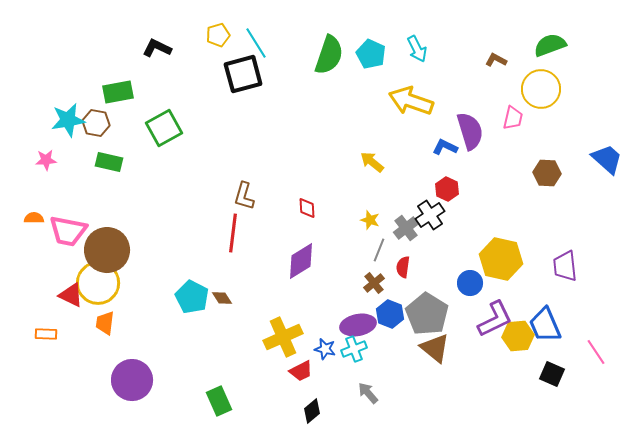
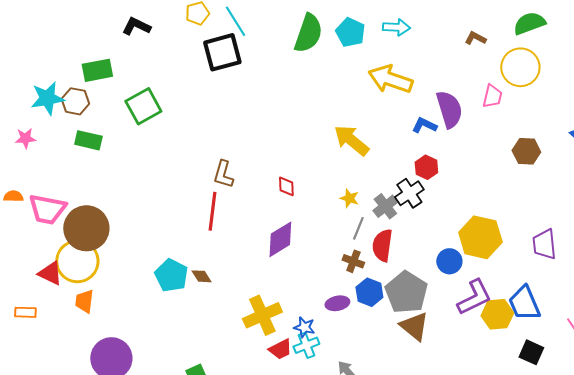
cyan arrow: (417, 49) -> (396, 27), turned -60
yellow arrow: (372, 162) -> (351, 140), size x1.5
red semicircle: (403, 267) -> (382, 245), size x1.5
brown cross: (374, 283) -> (353, 261), turned -30
purple ellipse: (358, 325) -> (337, 303), size x0.7
cyan cross: (354, 349) -> (306, 345), moved

